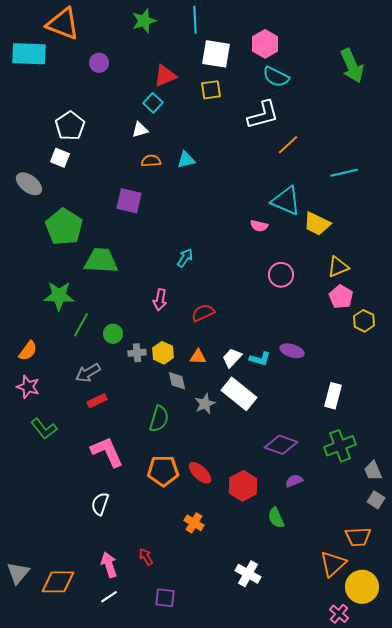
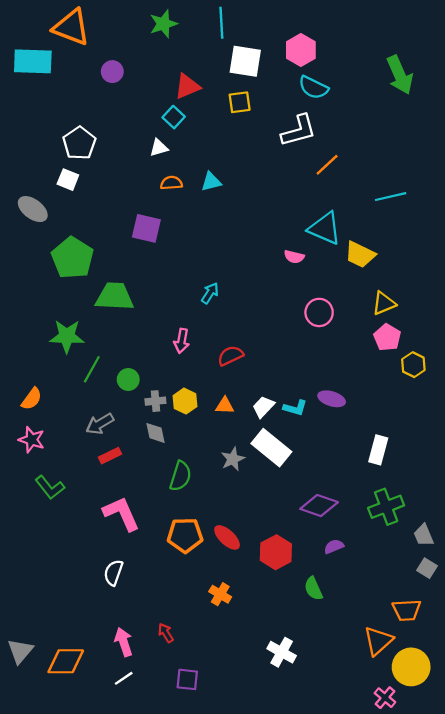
gray diamond: (177, 381) -> (155, 433), moved

